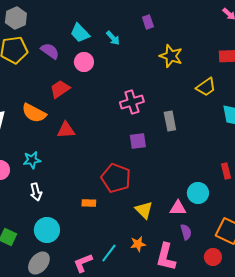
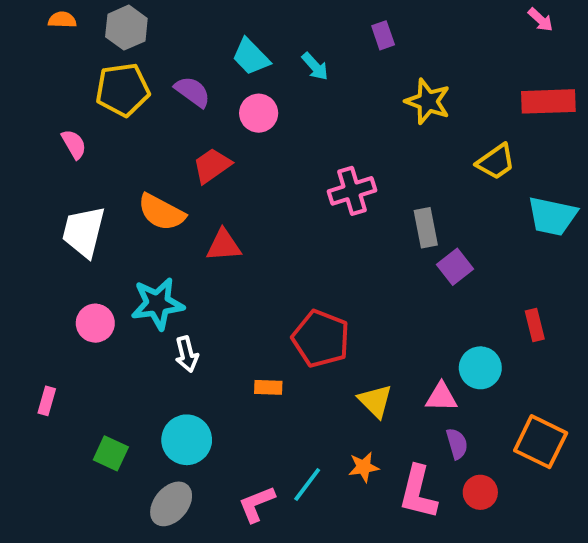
purple square: (138, 141) -> (455, 267), moved, turned -30
cyan star: (32, 160) -> (157, 304), size x1.5
white arrow: (36, 192) -> (187, 354), moved
red circle: (213, 257) -> (480, 492), moved

